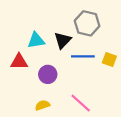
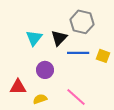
cyan triangle: (36, 40) -> (34, 38), turned -42
red triangle: (19, 62) -> (18, 87), moved

